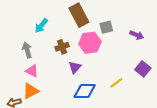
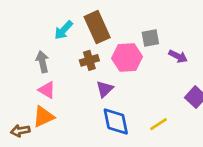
brown rectangle: (79, 15) -> (97, 27), moved
purple arrow: (137, 35) -> (178, 56), moved
yellow line: (116, 83) -> (159, 124), moved
blue diamond: (85, 91) -> (116, 121), turned 75

